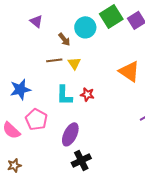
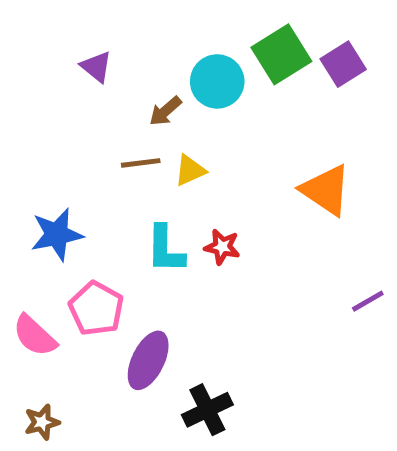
brown arrow: (64, 39) -> (165, 111), turned 88
yellow triangle: (74, 63) -> (190, 170), turned 40
purple ellipse: (70, 134) -> (148, 360), moved

